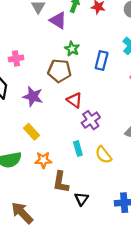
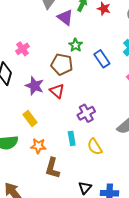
pink cross: (16, 58) -> (23, 49), turned -32
blue rectangle: (102, 61) -> (102, 59), turned -54
red triangle: (74, 100) -> (57, 91), moved
black triangle: (81, 199) -> (85, 188), moved

